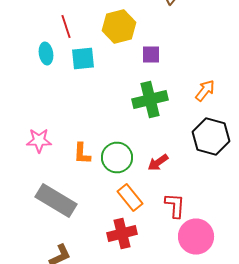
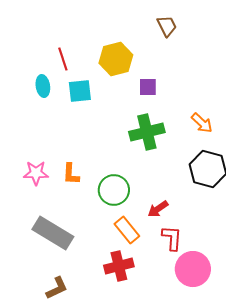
orange arrow: (205, 90) -> (202, 123), turned 95
orange L-shape: (82, 154) -> (71, 174), moved
red arrow: (158, 162) -> (158, 209), moved

